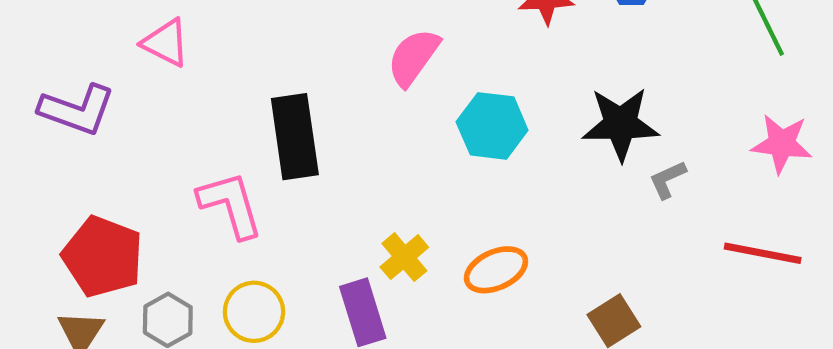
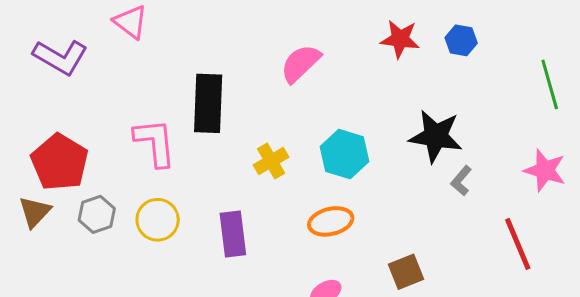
cyan hexagon: (492, 126) -> (345, 154), moved
gray L-shape: (668, 180) -> (461, 181), turned -36
red line: (763, 253) -> (518, 244), turned 46
yellow cross: (404, 257) -> (271, 161), moved

